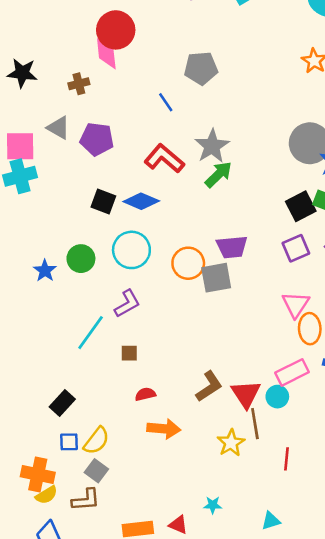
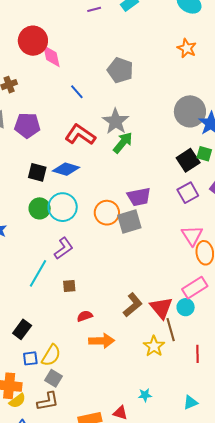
pink diamond: (106, 54) -> (51, 56), moved
gray pentagon: (201, 68) -> (120, 70), moved, turned 30
green circle: (81, 259) -> (40, 208), moved

